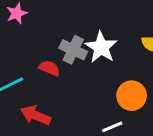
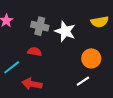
gray cross: (73, 50) -> (40, 26), moved

